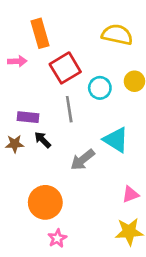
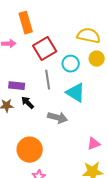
yellow semicircle: (117, 35) -> (89, 36), moved
cyan triangle: (116, 140) -> (76, 93), moved
gray arrow: (83, 160) -> (58, 118), turned -126

